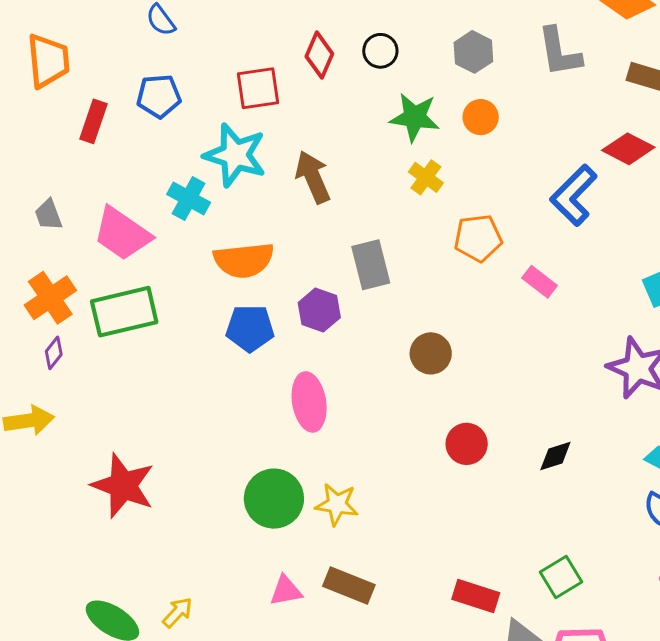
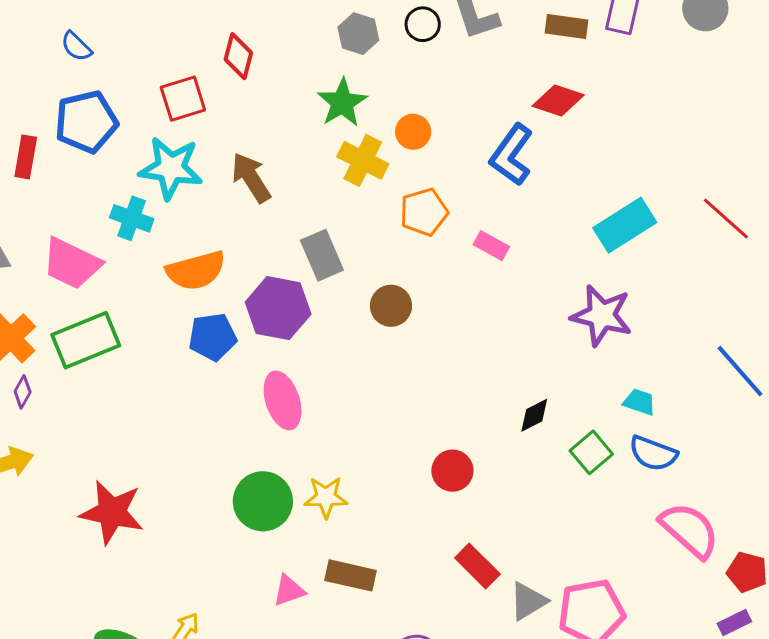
black circle: (380, 51) -> (423, 24), moved
gray hexagon: (473, 52) -> (358, 34), moved
blue pentagon: (159, 96) -> (86, 122), size x1.4
green star: (415, 117) -> (342, 103), turned -30
orange circle: (481, 117) -> (413, 132), moved
yellow cross: (426, 177) -> (363, 160), size x1.4
purple hexagon: (319, 310) -> (278, 308), size x1.5
brown circle: (431, 353) -> (391, 306), moved
red circle: (467, 444) -> (452, 471), moved
green square: (561, 577) -> (591, 452), moved
red rectangle: (476, 596) -> (477, 566), turned 36

